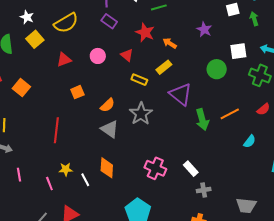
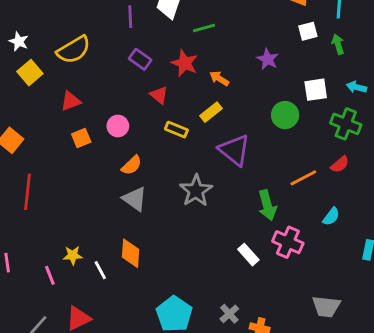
purple rectangle: (109, 21) -> (140, 59), moved
pink circle: (98, 56) -> (118, 126), moved
orange square: (77, 92) -> (81, 138), moved
red semicircle: (263, 109) -> (340, 164), moved
gray star: (141, 114) -> (196, 191), moved
green arrow: (202, 120) -> (267, 205), moved
red line: (56, 130) -> (27, 192), moved
pink cross: (155, 168) -> (288, 242), moved
gray cross: (204, 190) -> (229, 314), moved, turned -32

